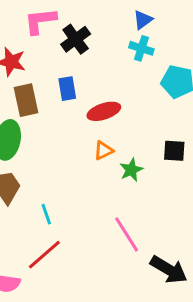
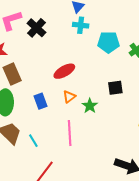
blue rectangle: (67, 89) -> (41, 101), moved
cyan line: (46, 214) -> (33, 141), moved
pink line: (127, 234) -> (70, 133), moved, turned 40

